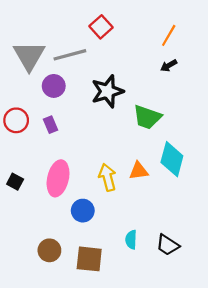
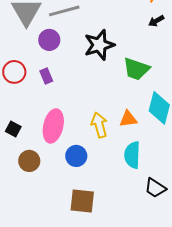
cyan semicircle: (131, 240) -> (132, 155), moved, size x1.5
brown circle: (49, 250) -> (29, 161), moved

